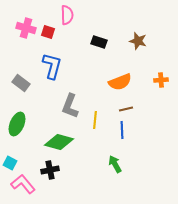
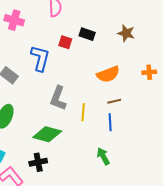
red square: (48, 32) -> (65, 42), moved

